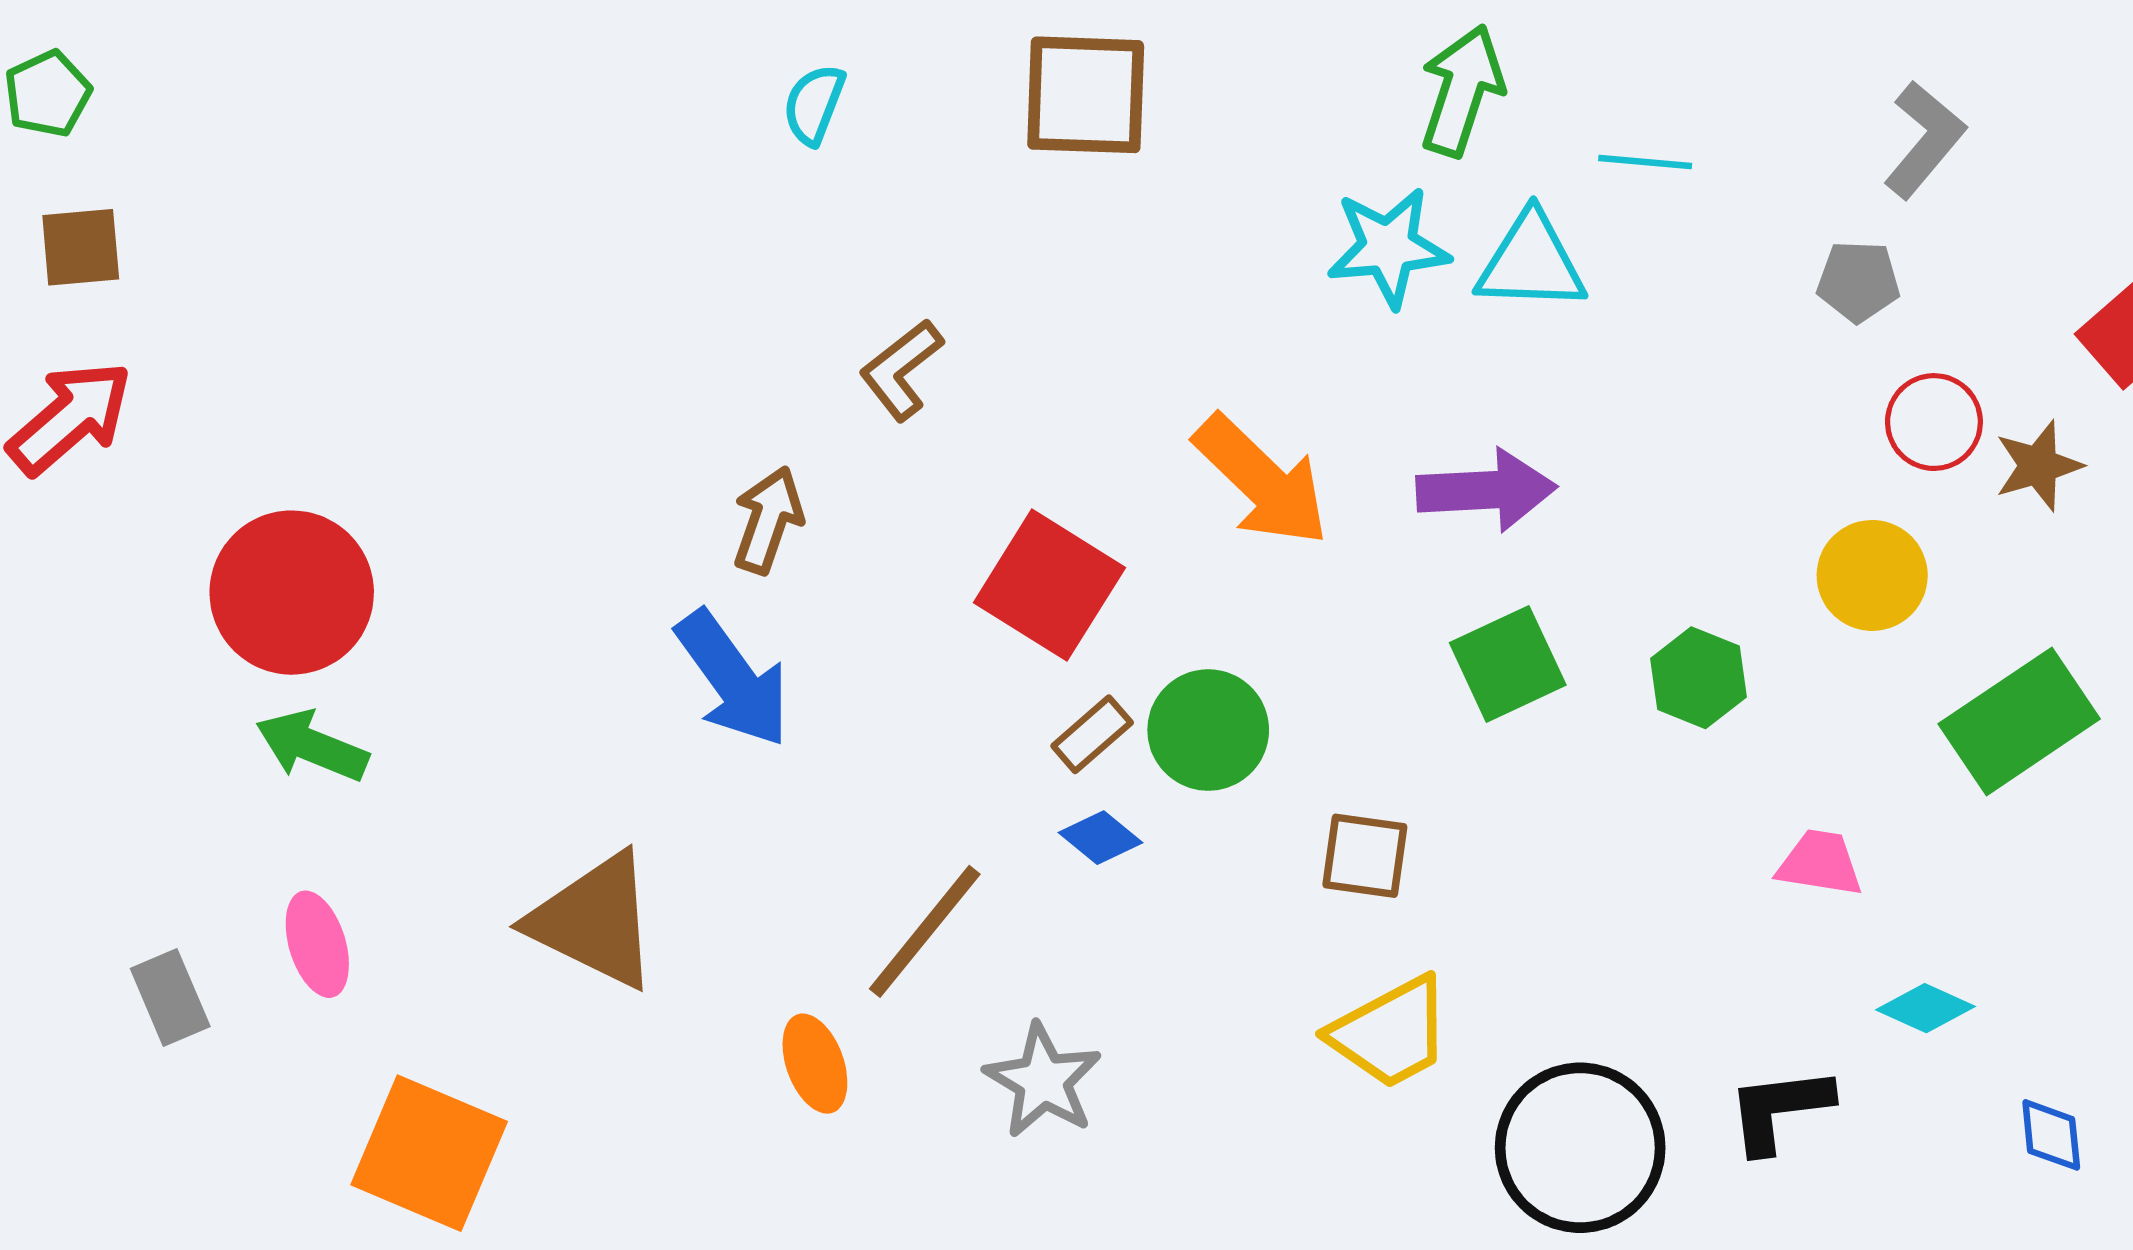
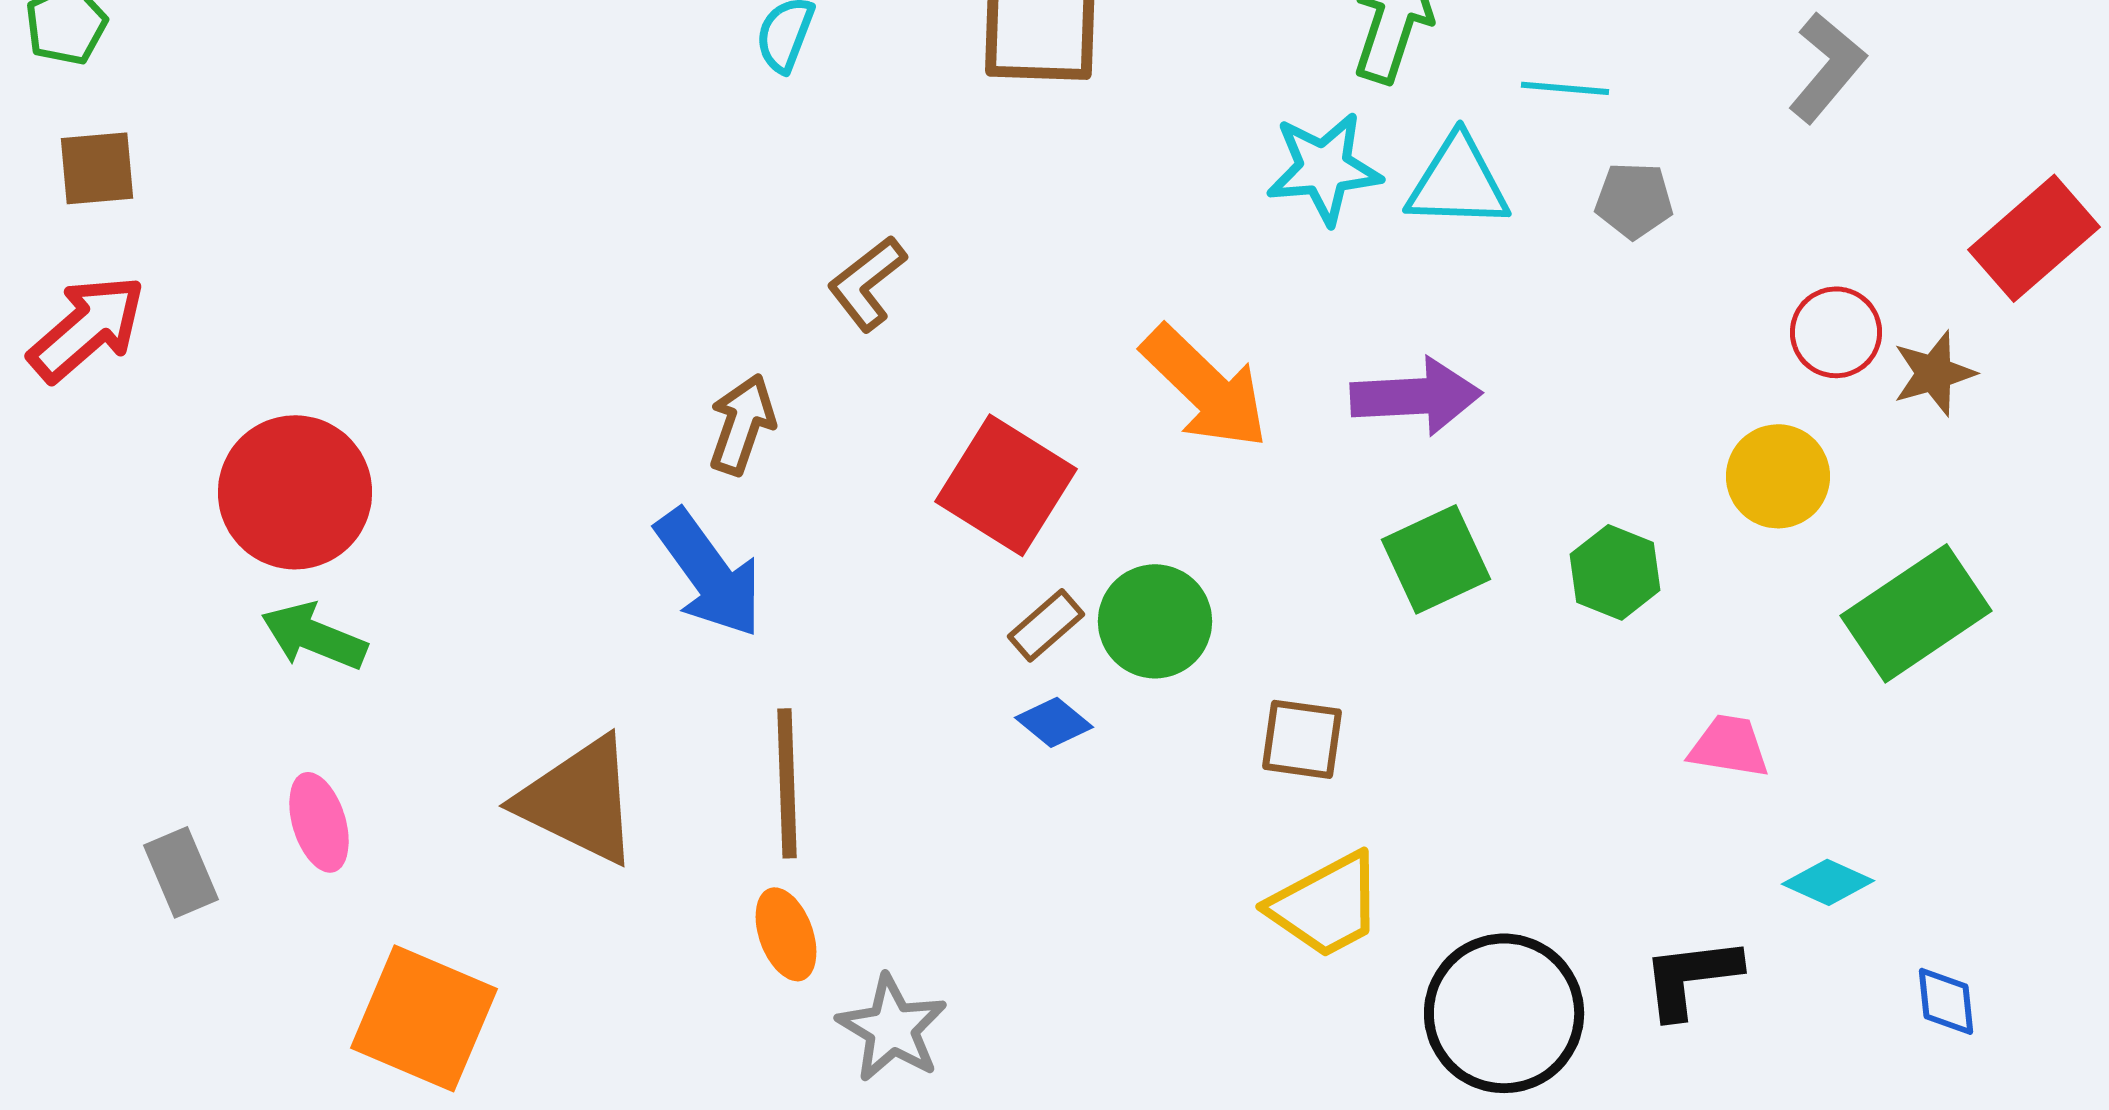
gray pentagon: (1858, 281) -> (1634, 200), moved
brown line: (925, 931) -> (787, 783), moved, turned -41
gray star: (1043, 1081) -> (892, 1028), moved

